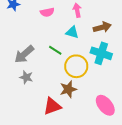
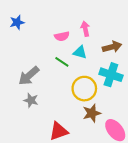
pink semicircle: (47, 12) -> (62, 36), moved
green line: (55, 50) -> (62, 62), moved
brown star: (68, 89) -> (92, 113), moved

